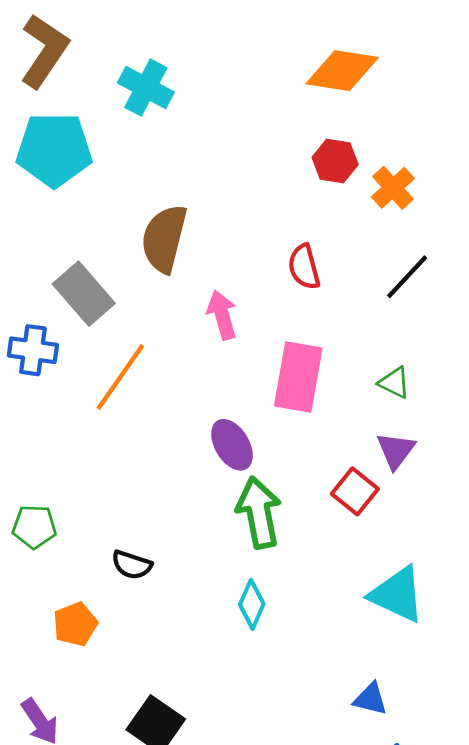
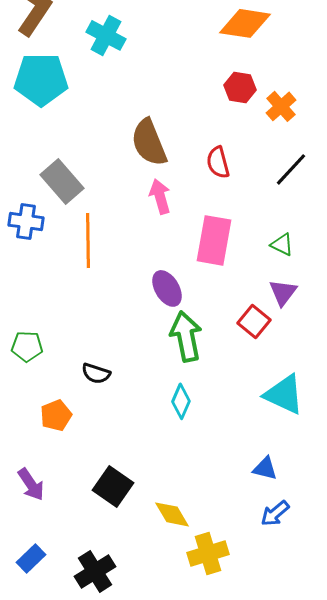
brown semicircle: (164, 239) -> (149, 142), moved, turned -36
orange line: (120, 377) -> (88, 240), turned -36

